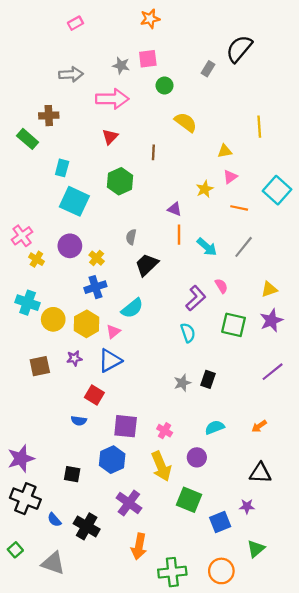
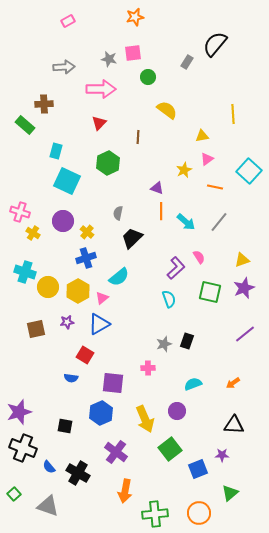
pink cross: (22, 236) -> (20, 212), turned -36
pink cross: (165, 431) -> (148, 368), moved, turned -32
green square: (189, 500) -> (170, 449), turned 30

